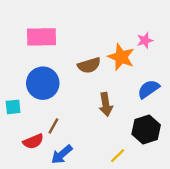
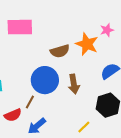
blue circle: (43, 83) -> (45, 80), moved

